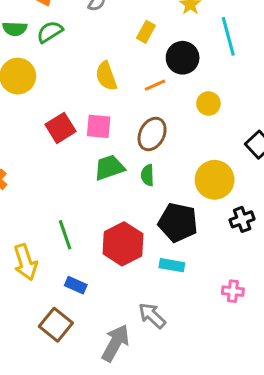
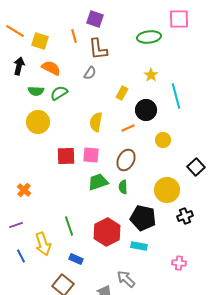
yellow semicircle: (106, 76) -> (96, 122), turned 30
red square: (60, 128) -> (66, 156), turned 30

